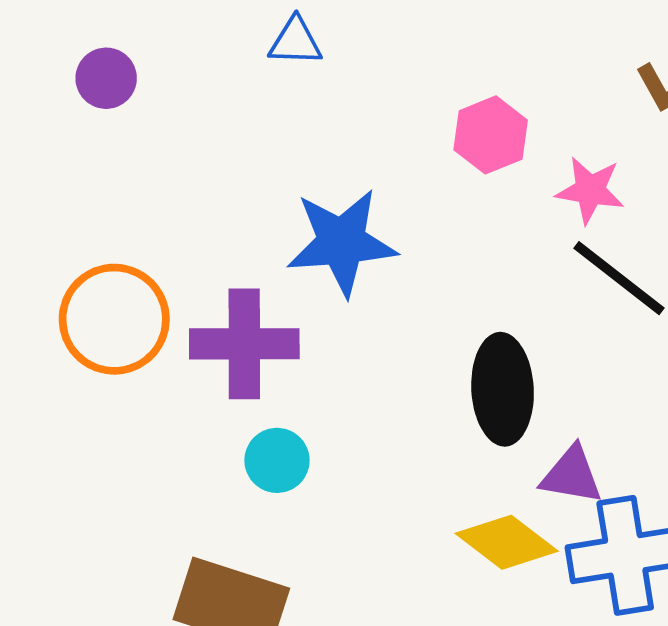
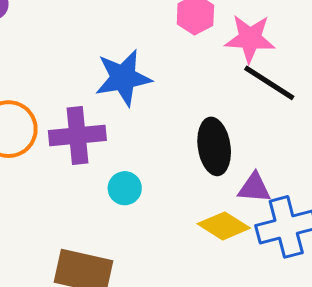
pink star: (590, 190) -> (250, 39), size x1.4
cyan circle: (277, 460) -> (125, 188), moved

